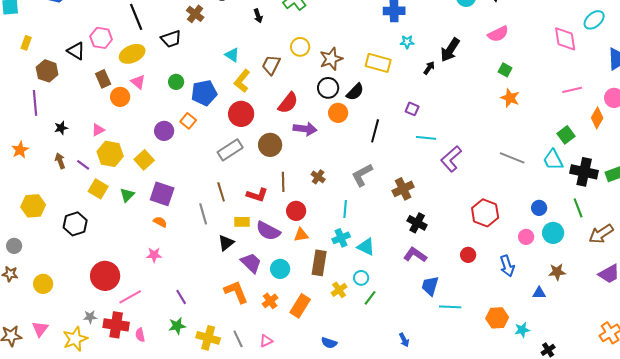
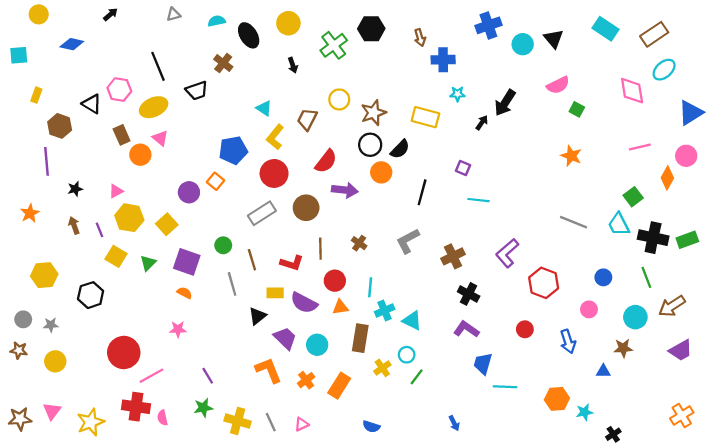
green square: (505, 70) -> (577, 109), moved
green circle: (176, 82) -> (223, 245), moved
purple L-shape: (451, 159) -> (507, 253), moved
purple line: (83, 165) -> (99, 230), turned 32
cyan line: (345, 209) -> (370, 287), moved
cyan circle: (553, 233) -> (635, 317), moved
gray star: (90, 317) -> (51, 325), moved

